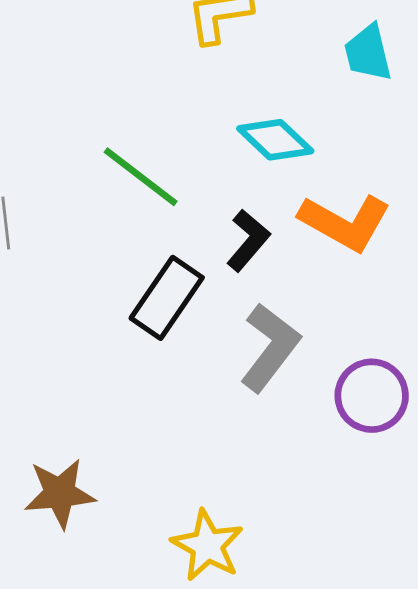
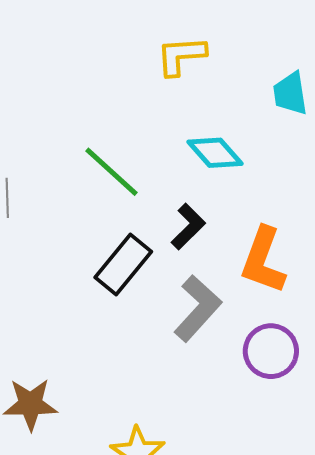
orange L-shape: (345, 222) -> (263, 260), moved, turned 76

